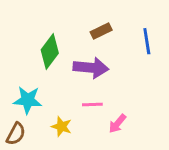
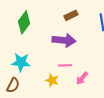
green diamond: (50, 51) -> (24, 22), moved
yellow star: (61, 127) -> (52, 80), moved

